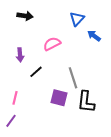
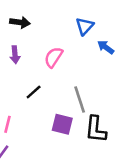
pink semicircle: (52, 44) -> (53, 57), turned -30
purple arrow: (20, 55) -> (15, 55), moved

